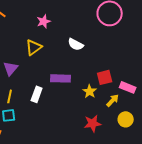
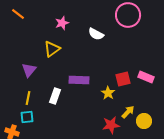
white semicircle: (76, 44) -> (96, 34), moved
pink rectangle: (128, 87) -> (146, 77), moved
yellow arrow: (113, 100) -> (128, 112), moved

